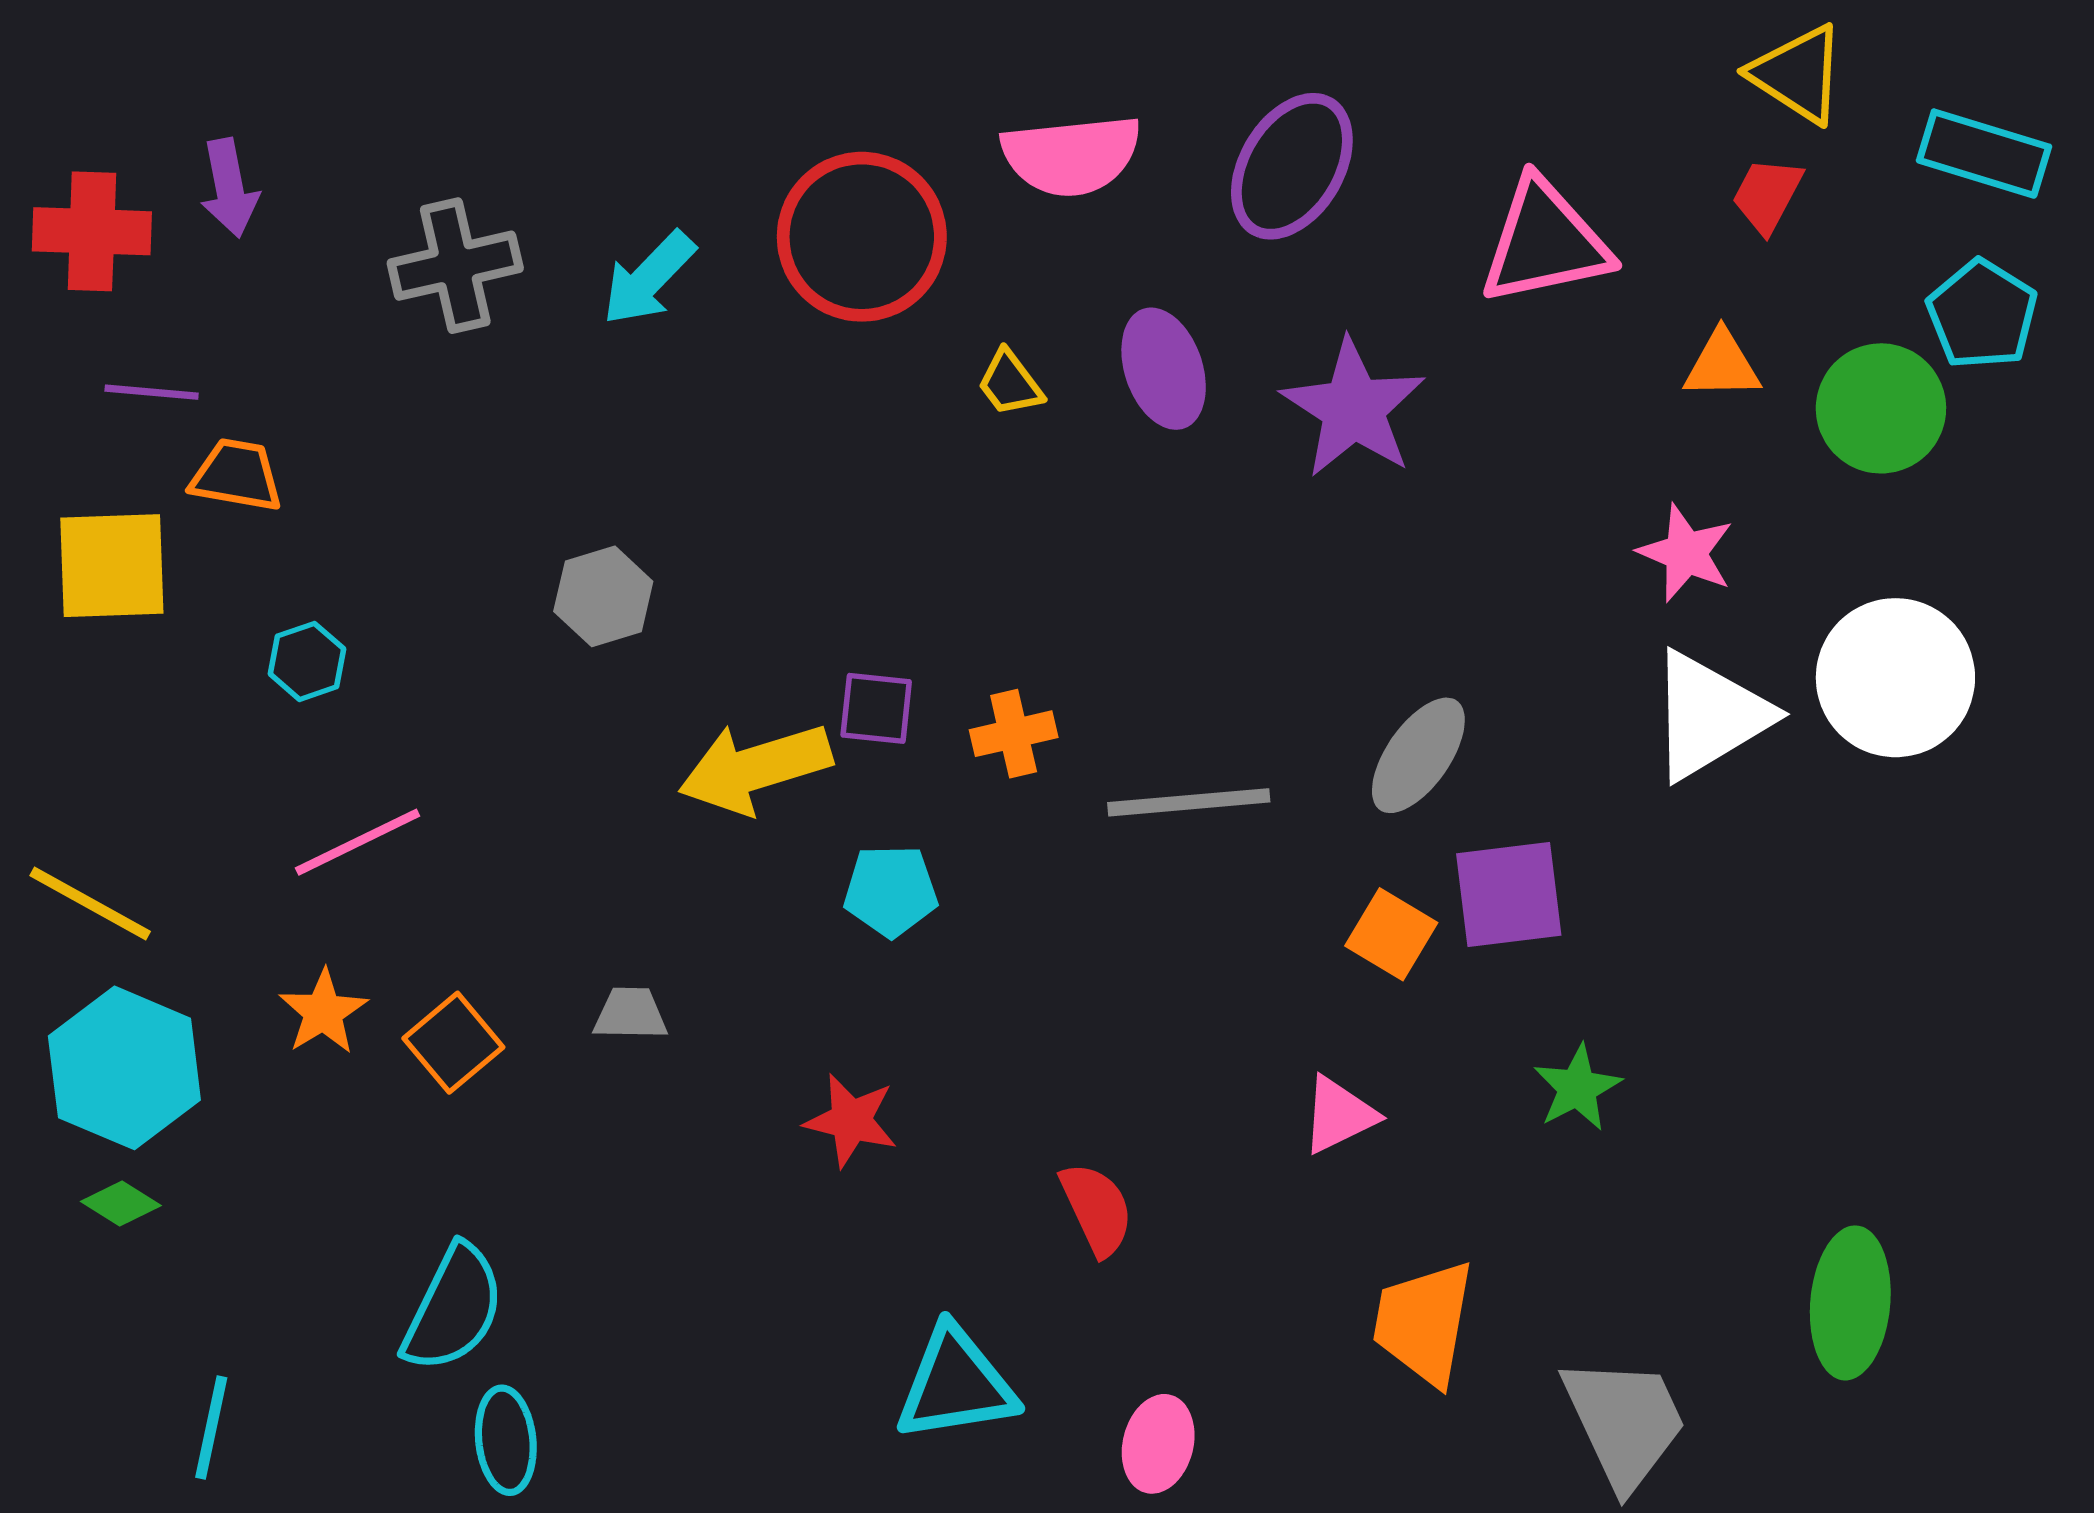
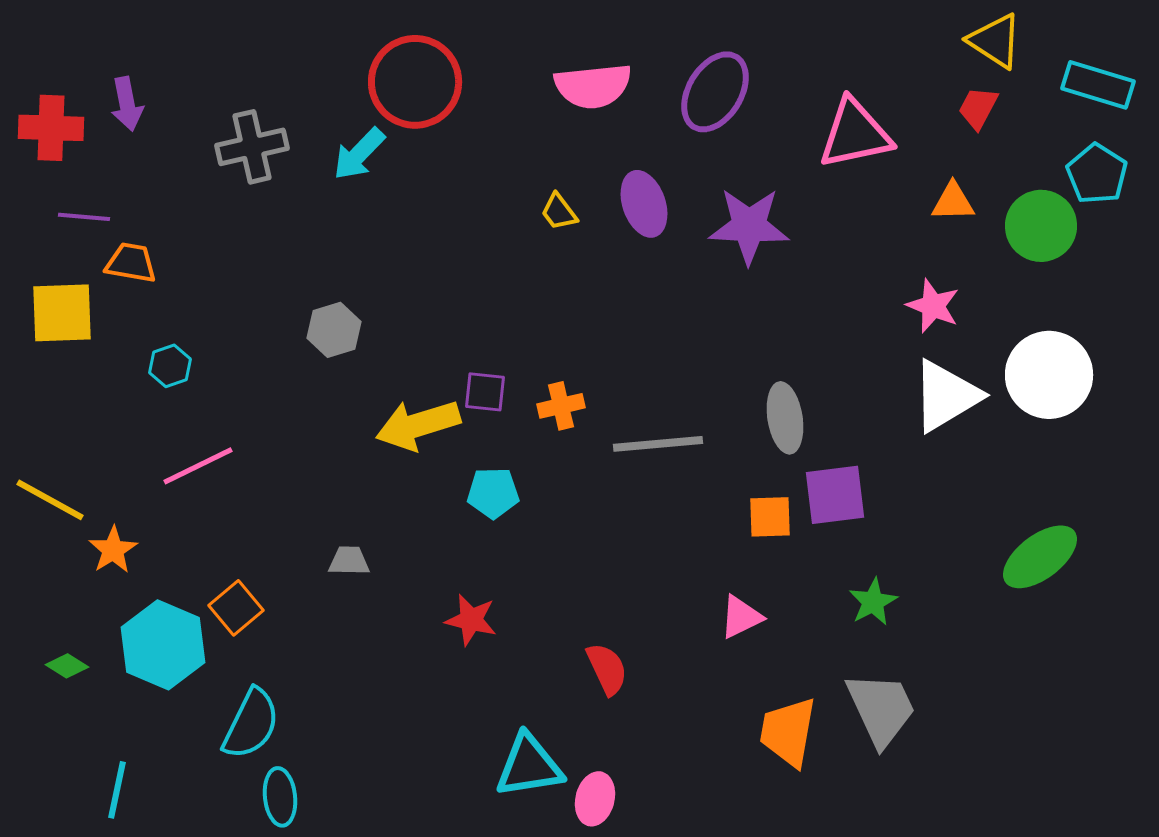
red circle: (862, 237) -> (415, 82), moved
purple star: (1353, 408) -> (749, 226), turned -30
gray ellipse: (1418, 755) -> (785, 418), turned -44
orange square: (1391, 934) -> (770, 517), turned -33
orange star: (323, 1012) -> (113, 550), moved
orange square: (453, 1043) -> (236, 608), moved
cyan hexagon: (124, 1068) -> (163, 645), moved
green ellipse: (1850, 1303) -> (1040, 557), moved, turned 48
gray trapezoid: (1624, 1422) -> (881, 709), moved
pink ellipse: (1158, 1444) -> (595, 799), moved

